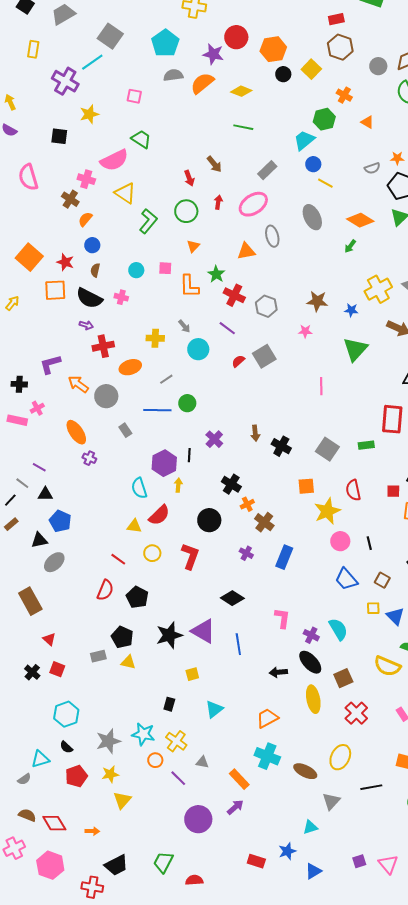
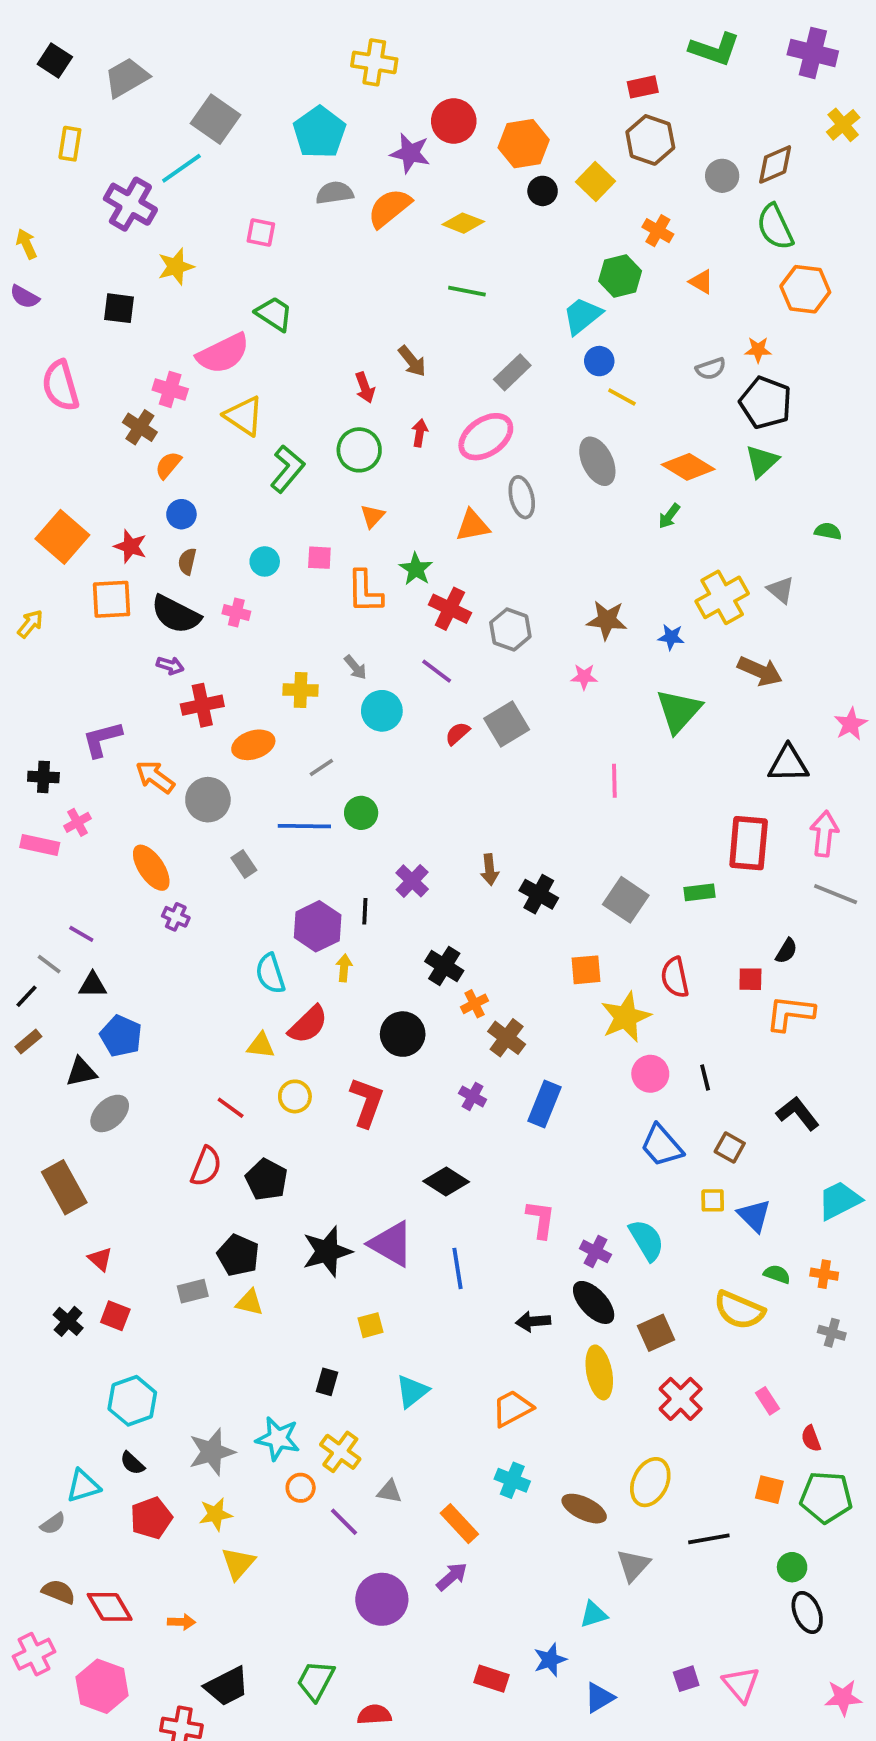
cyan cross: (267, 756) -> (512, 1480), size x0.7

